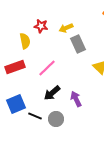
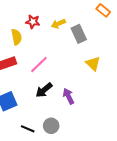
gray rectangle: (78, 44) -> (79, 34), moved
black line: (35, 116) -> (28, 129), moved
gray circle: (56, 119) -> (51, 126), moved

